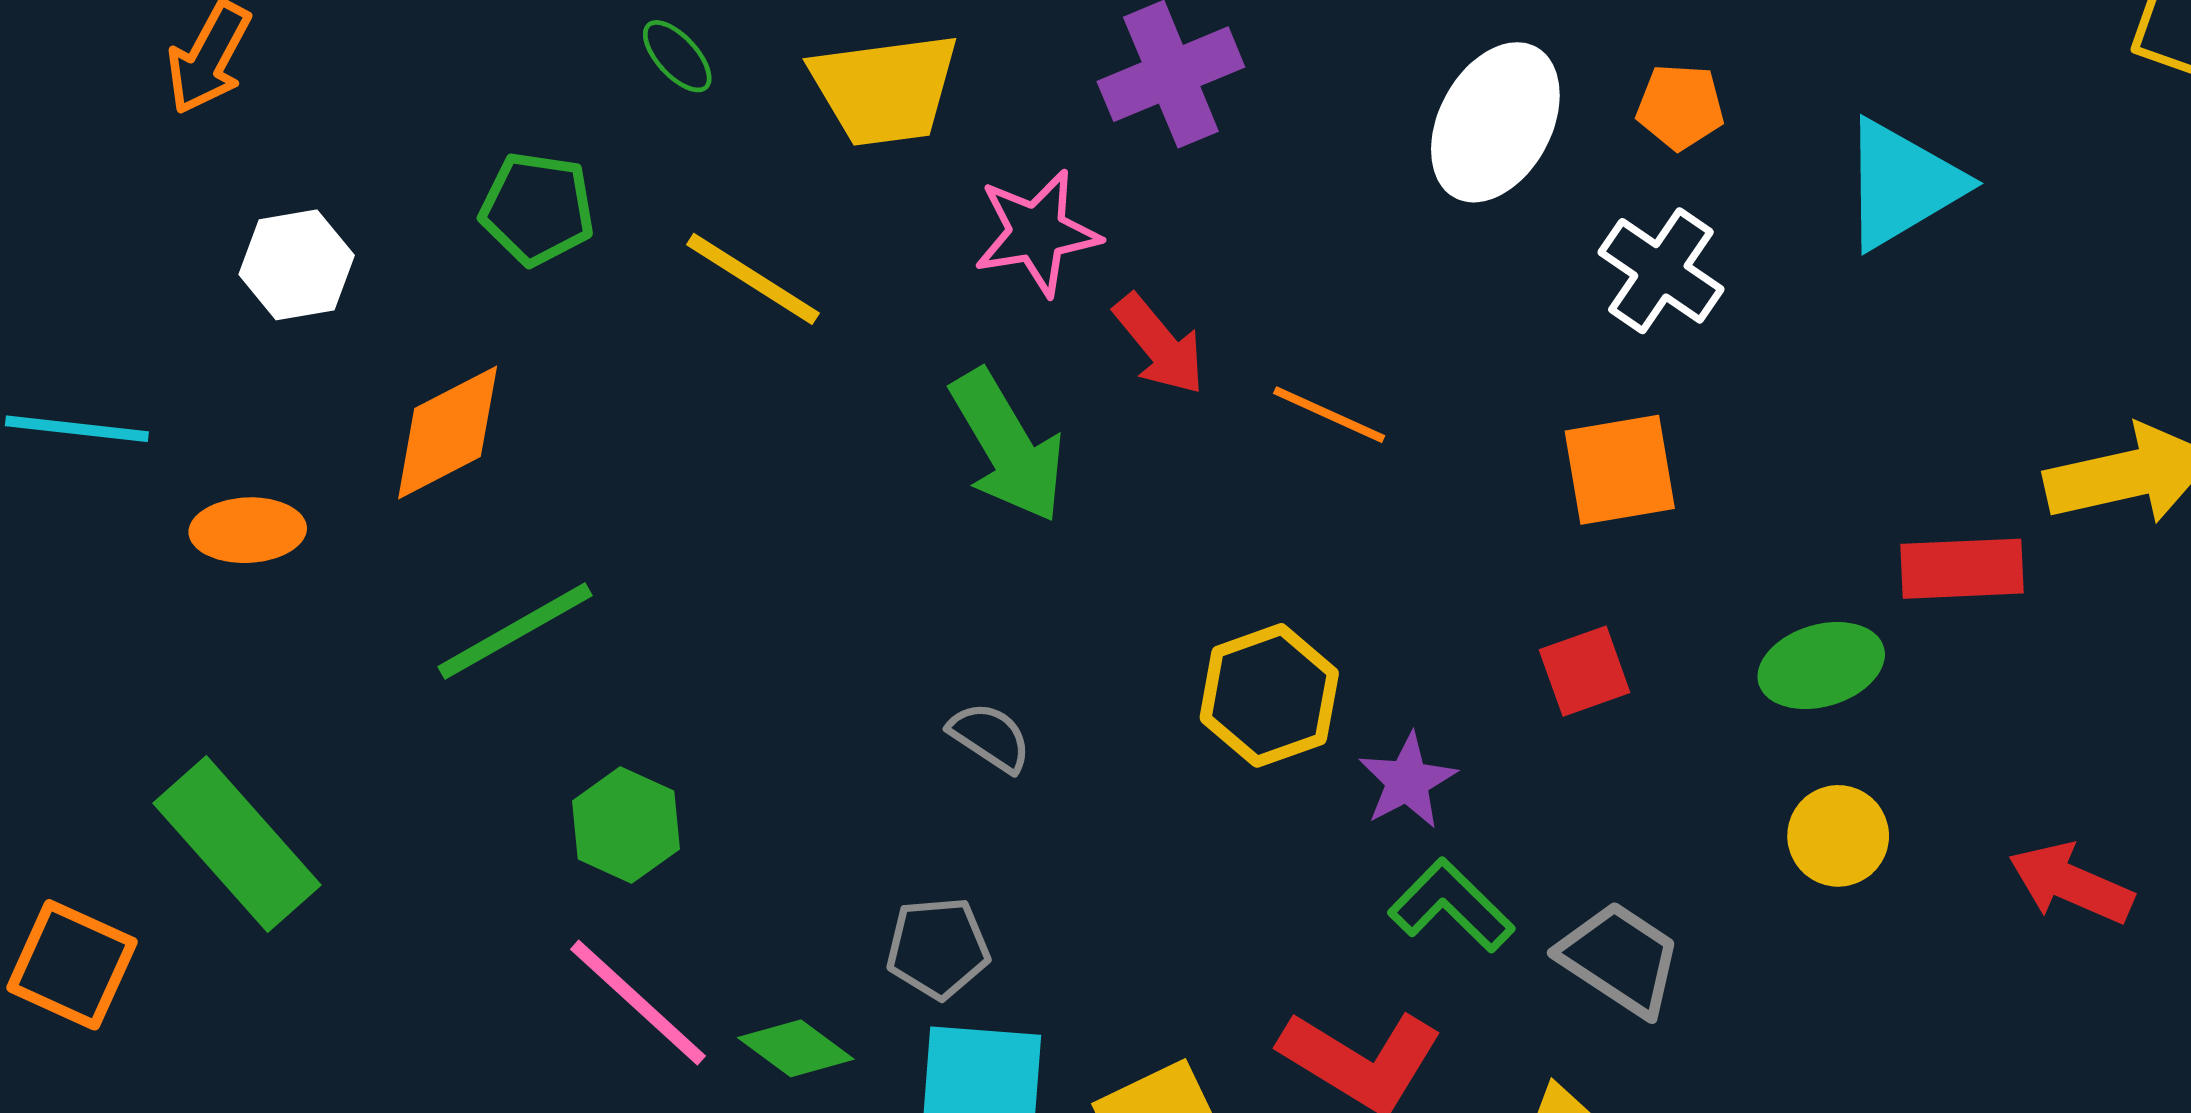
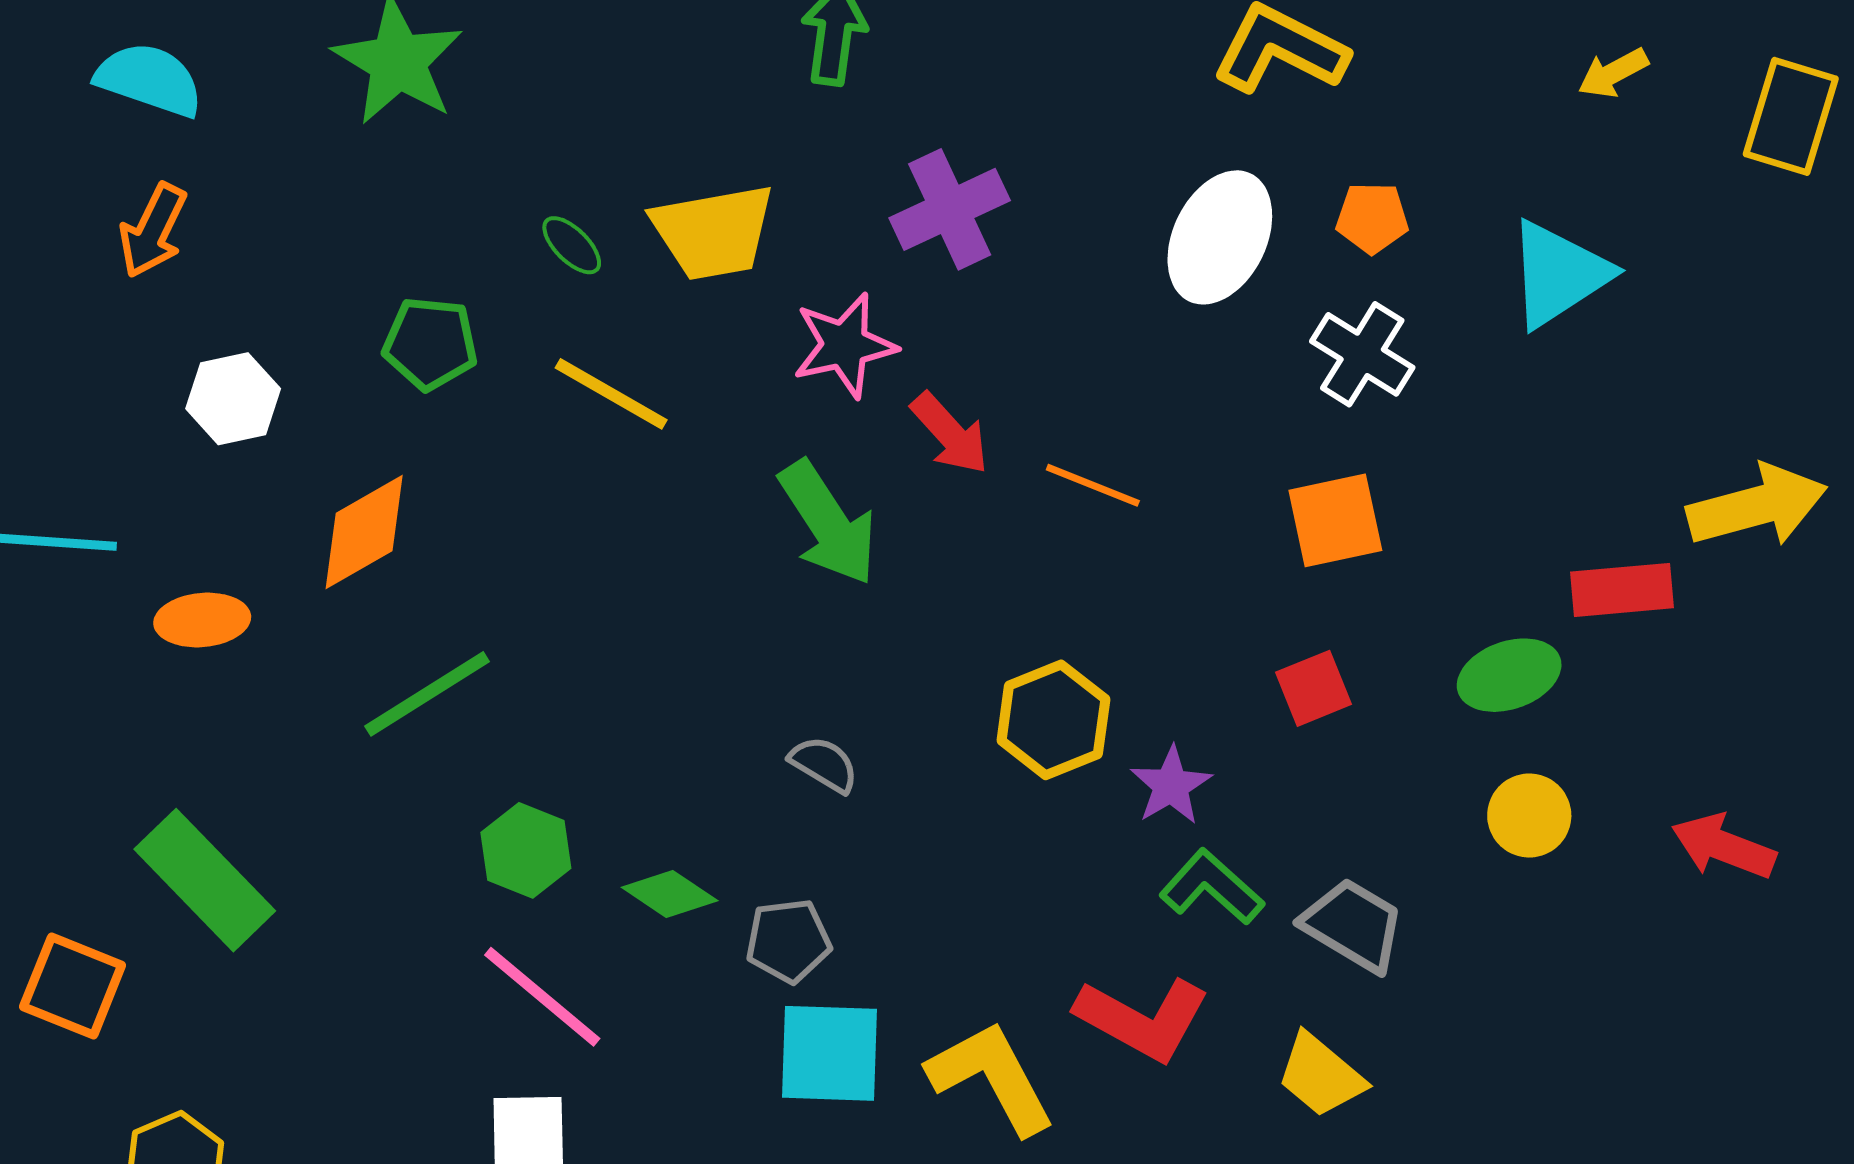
green ellipse: (677, 56) -> (572, 245), moved
green diamond: (796, 1048) -> (670, 894), moved

